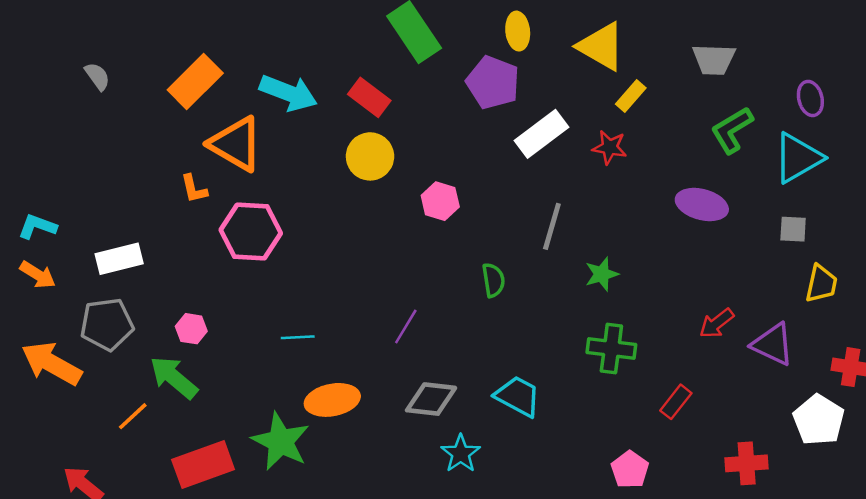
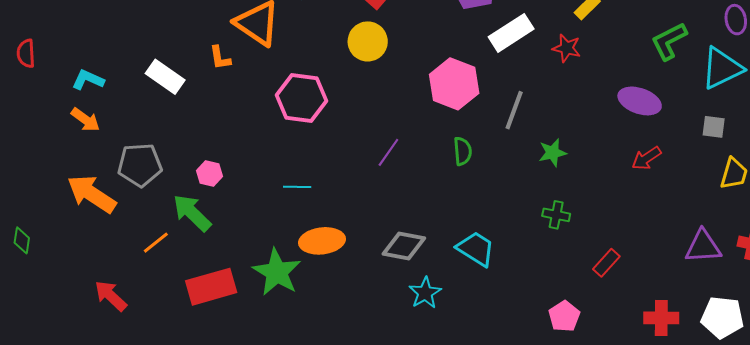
pink hexagon: (440, 201) -> (454, 84), moved, size x1.6
pink hexagon: (251, 232) -> (301, 98), moved
white rectangle: (119, 259) -> (165, 77), moved, turned 45
red arrow: (717, 323) -> (646, 158), moved
purple line: (406, 326) -> (388, 152), moved
purple triangle: (773, 344) -> (703, 247), moved, turned -33
green cross: (611, 349) -> (556, 215), size x0.7
white pentagon: (819, 420) -> (722, 317), moved, turned -30

